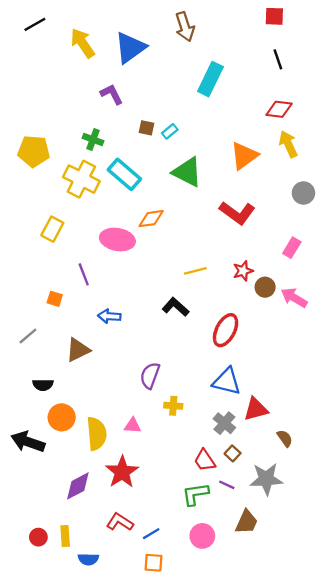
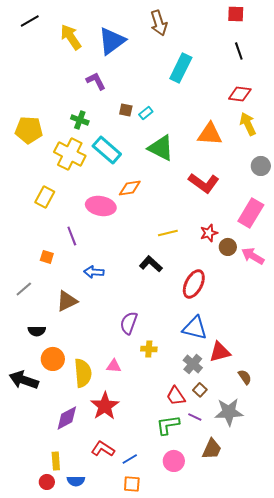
orange triangle: (244, 156) -> (210, 134), turned 40
pink rectangle: (292, 248) -> (251, 213), size x1.6
red circle: (38, 537) -> (47, 482), moved

